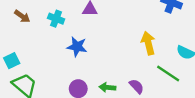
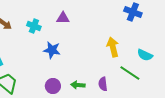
purple semicircle: (137, 86) -> (103, 84), turned -144

